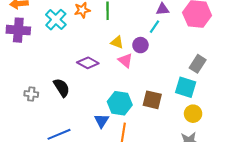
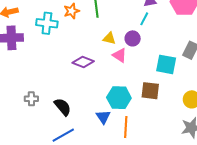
cyan cross: (56, 20) -> (47, 23), turned -30
cyan square: (186, 87) -> (166, 64), moved
black semicircle: (62, 88) -> (63, 107), moved

